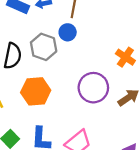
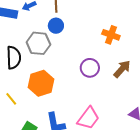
purple circle: (93, 88) -> (90, 68), size x0.7

